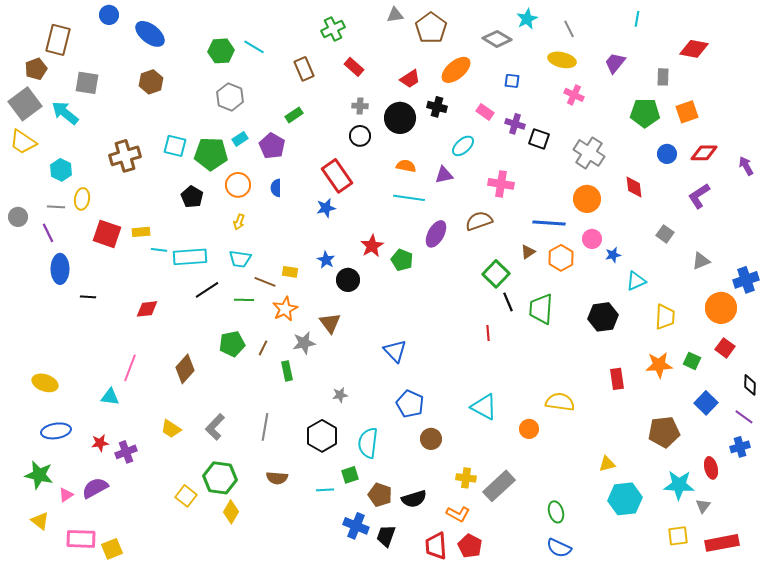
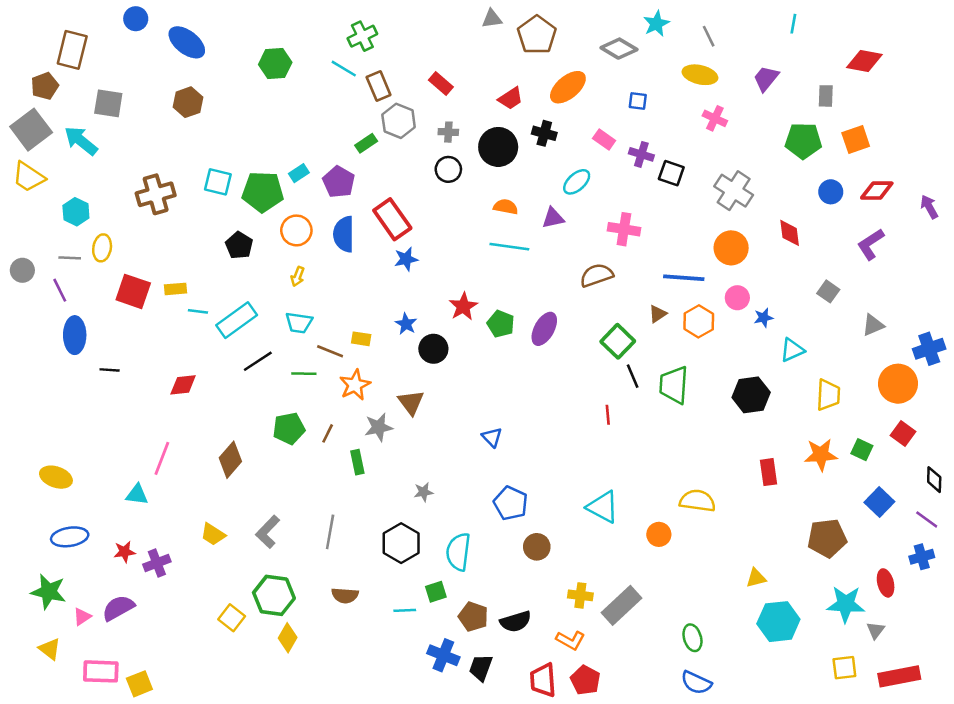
green cross: (333, 29) -> (362, 36), moved
cyan line: (254, 47) -> (344, 69), moved
gray hexagon: (230, 97) -> (399, 121), moved
red rectangle: (337, 176) -> (392, 219), moved
blue semicircle: (276, 188) -> (344, 234), size x1.6
purple ellipse: (436, 234) -> (544, 329), moved
cyan rectangle: (190, 257) -> (237, 320), turned -32
blue triangle: (395, 351) -> (492, 437), size x0.7

